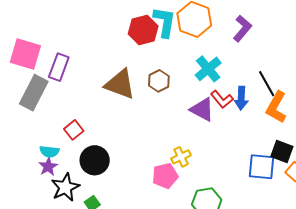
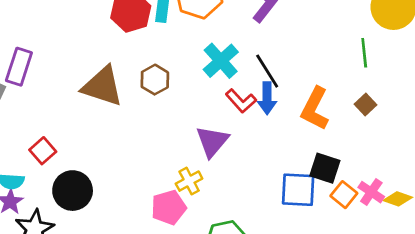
black line: (267, 84) -> (267, 71), moved
purple triangle: (202, 109) -> (212, 141), moved, turned 44

